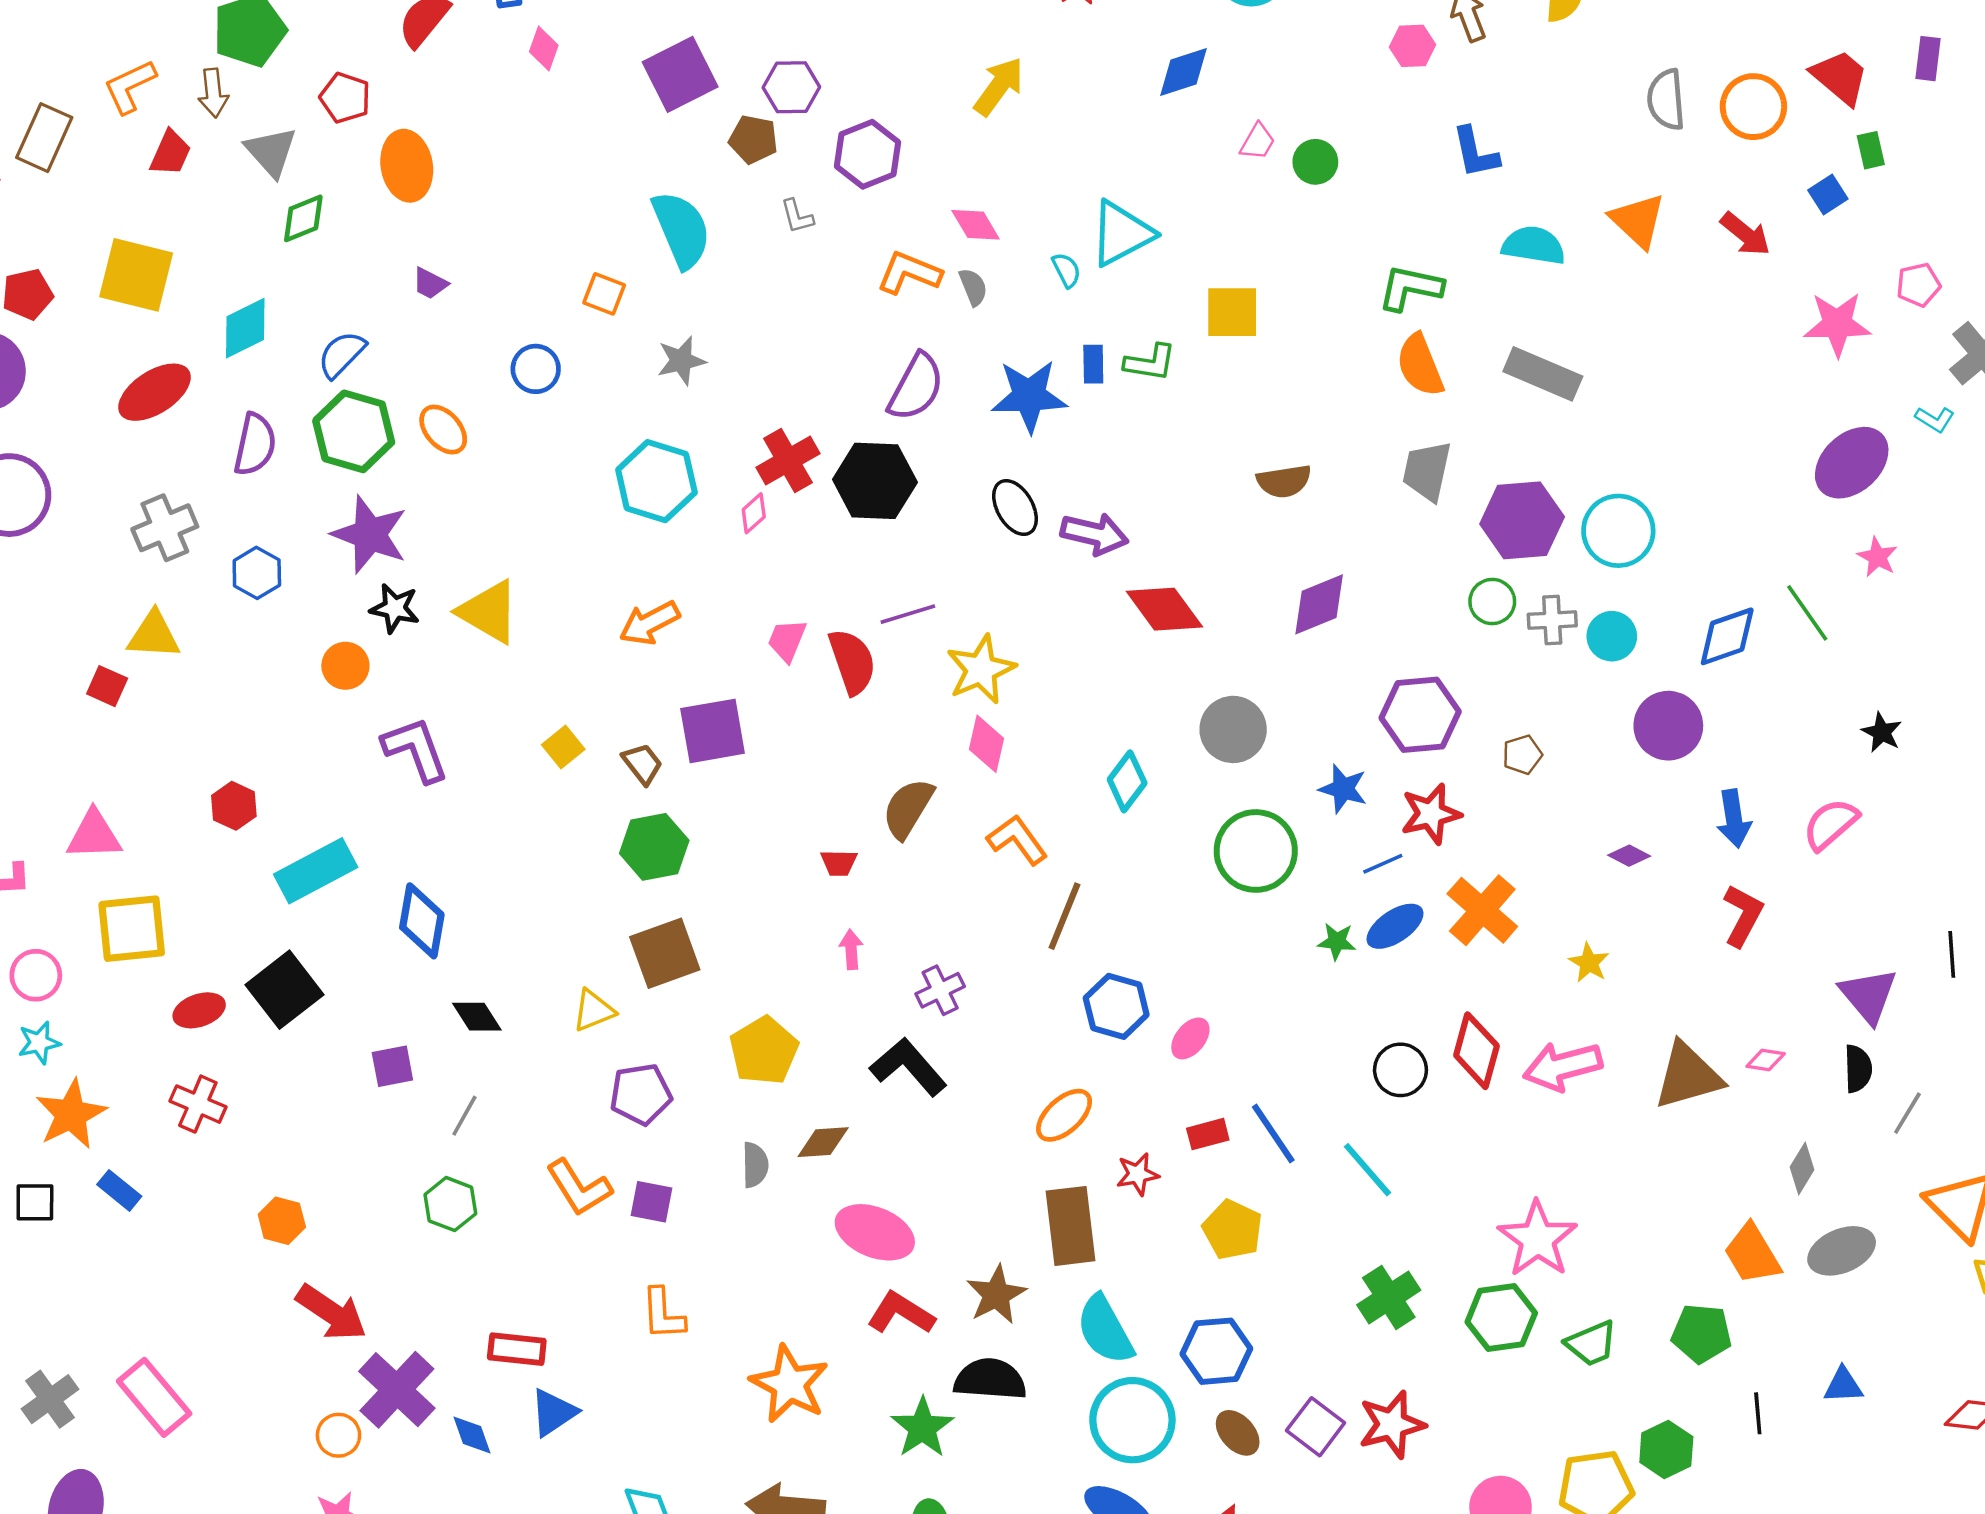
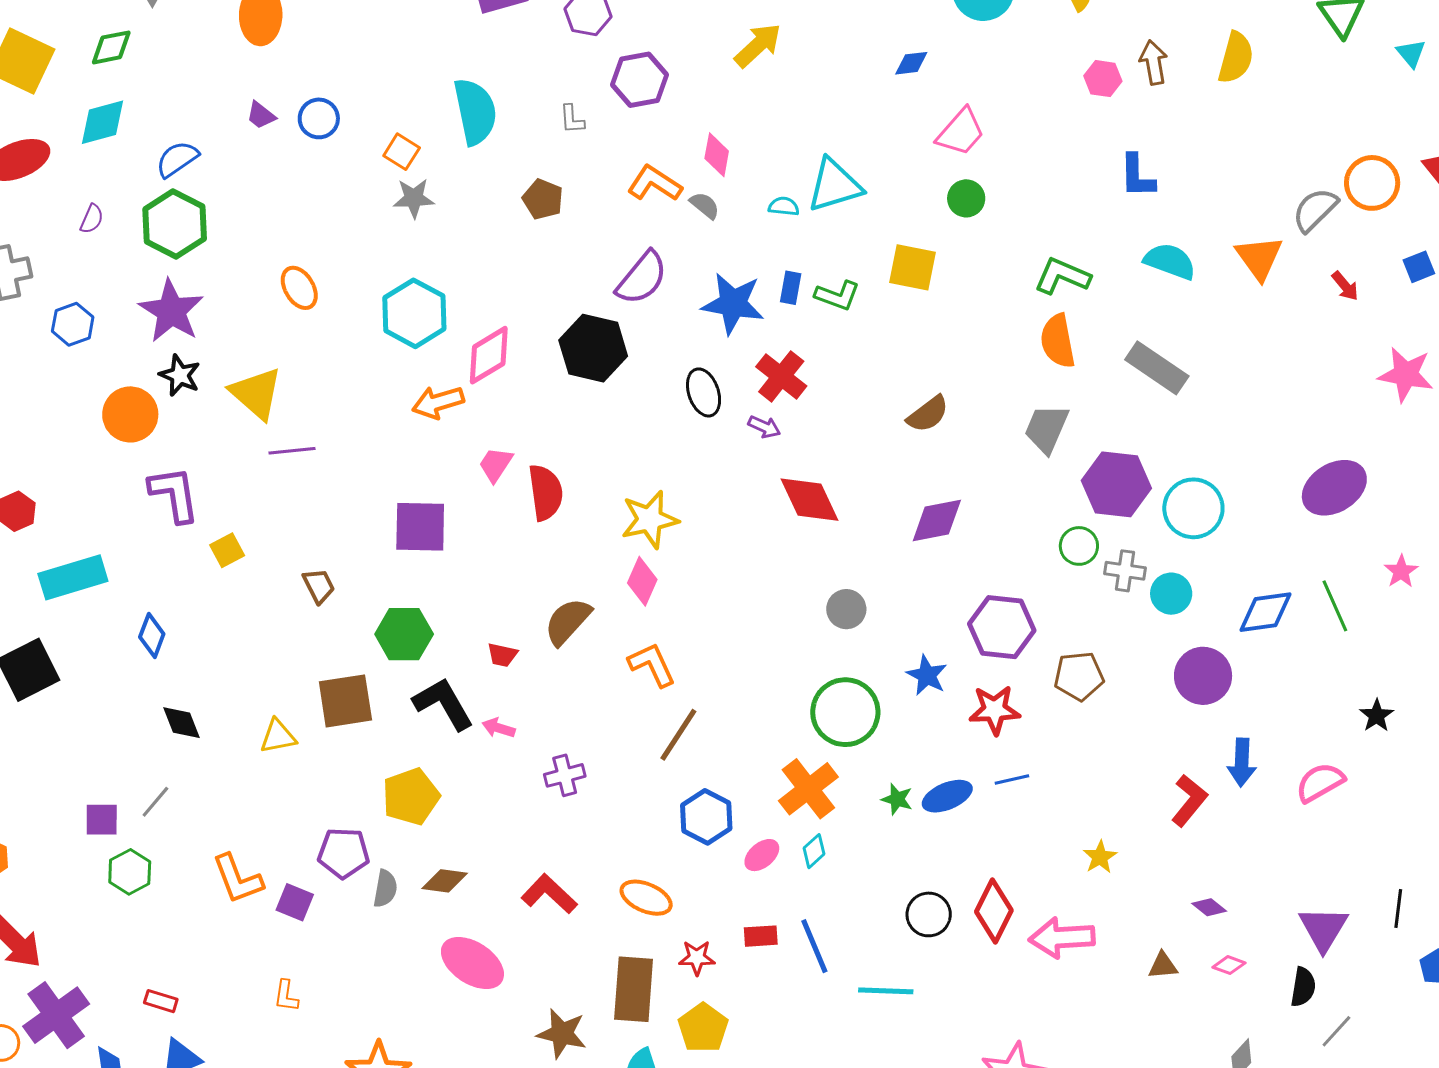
blue diamond: (1184, 72) -> (911, 63), size x0.7
gray semicircle: (1666, 100) -> (1315, 210), moved, turned 39
brown pentagon: (753, 139) -> (543, 199), moved
pink trapezoid: (1258, 142) -> (961, 132), size x1.6
green circle: (1315, 162) -> (966, 198), moved
green diamond: (303, 218) -> (111, 47), moved
pink diamond: (976, 225) -> (717, 155), turned 30
red arrow: (1745, 234) -> (1345, 286), size x0.7
cyan semicircle: (1066, 270) -> (784, 206), turned -68
gray semicircle: (973, 287) -> (705, 205), turned -40
gray star: (681, 361) -> (414, 198), moved
blue circle: (536, 369) -> (319, 118), moved
orange ellipse: (443, 430) -> (299, 288), moved
purple semicircle: (255, 444) -> (92, 219), size x0.6
red cross: (788, 461) -> (781, 376), moved, turned -33
purple ellipse: (1852, 463) -> (1334, 488), moved
brown semicircle: (1284, 481) -> (928, 414), turned -39
pink diamond: (754, 513) -> (489, 355), size x1.8
purple arrow: (1094, 534) -> (764, 427), size x0.6
purple line: (908, 614) -> (292, 451), moved
orange arrow: (650, 623) -> (438, 402), moved
orange circle: (345, 666) -> (130, 414), size x1.4
gray circle: (1233, 729) -> (846, 609), size x0.7
yellow square: (563, 747) -> (227, 550), moved
brown pentagon: (1522, 755) -> (1079, 676), size x1.5
brown trapezoid: (642, 764) -> (319, 586), moved
cyan diamond: (1127, 781) -> (814, 851), moved, size x0.7
green hexagon: (654, 847) -> (404, 634), moved
purple diamond: (1629, 856) -> (1209, 907), moved
blue line: (1383, 864) -> (1012, 780), moved
orange cross: (1482, 910) -> (808, 789), moved
red L-shape: (1743, 915) -> (1189, 800), moved
blue diamond: (422, 921) -> (152, 635), size x0.7
pink arrow: (851, 950) -> (499, 728), turned -80
purple square: (392, 1066) -> (102, 820), moved
black L-shape: (908, 1067) -> (443, 704), moved
brown triangle: (1688, 1076) -> (1163, 966), size x0.5
purple pentagon: (641, 1094) -> (344, 853), moved
orange ellipse: (1064, 1115) -> (646, 898), turned 54
cyan line: (1368, 1170) -> (886, 991), turned -58
yellow pentagon: (1233, 1230) -> (703, 1028), moved
brown star: (996, 1295) -> (562, 1033), turned 30
red L-shape: (901, 1313) -> (549, 894), moved
orange L-shape: (663, 1314) -> (286, 996), size x0.7
red rectangle: (517, 1349) -> (161, 1001), size x0.7

